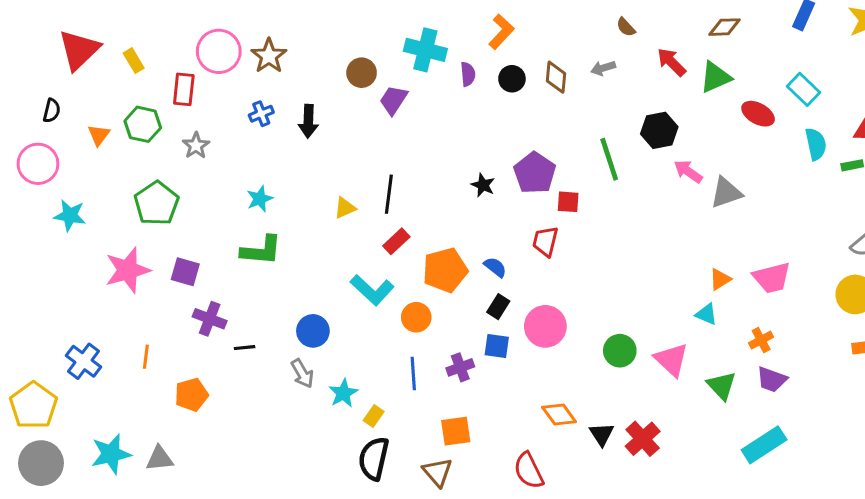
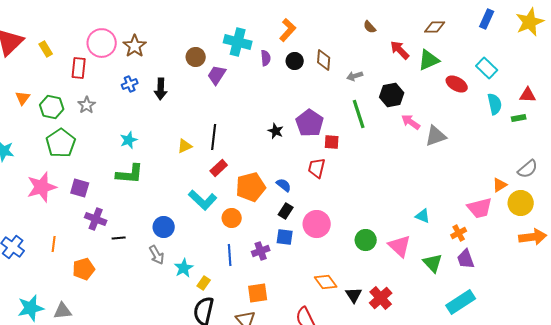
gray arrow: (603, 68) -> (355, 76), moved
green hexagon: (143, 124) -> (52, 107), moved
pink trapezoid: (772, 278) -> (480, 208), moved
orange triangle: (720, 279) -> (500, 185), moved
purple trapezoid: (772, 380) -> (466, 259), turned 50

